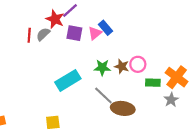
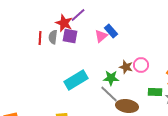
purple square: (74, 33) -> (70, 36), moved
gray semicircle: (43, 34) -> (53, 37), turned -40
green star: (102, 68) -> (111, 78), moved
green rectangle: (153, 83) -> (155, 92), moved

